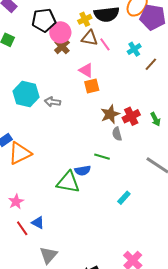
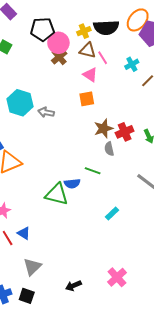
pink triangle: (86, 70) -> (90, 75), moved

